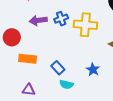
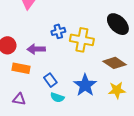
purple arrow: (38, 20) -> (36, 49), moved
blue star: (93, 70) -> (85, 85), size x1.6

